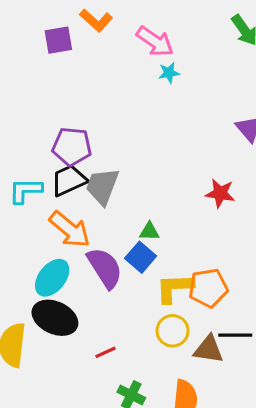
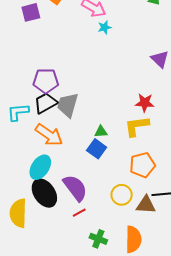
purple semicircle: (105, 268) -> (75, 188), moved
yellow L-shape: (174, 288) -> (137, 126), moved
black ellipse: (55, 318) -> (44, 193), turned 36

